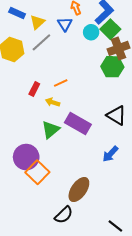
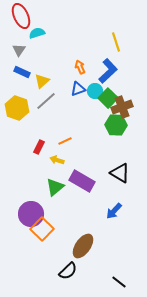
blue triangle: (65, 24) -> (78, 89), moved, turned 42
green square: (110, 29) -> (108, 98), moved

